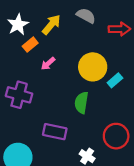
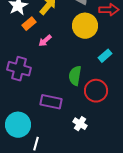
yellow circle: (93, 67) -> (85, 26), moved
red circle: (116, 136) -> (96, 91), moved

